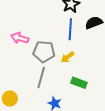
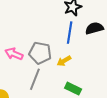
pink arrow: (20, 38) -> (14, 54), moved

